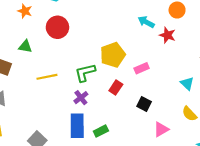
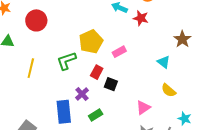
yellow line: (47, 77) -> (31, 68), turned -60
purple cross: (81, 98) -> (82, 94), moved
black square: (144, 104) -> (111, 84), moved
green rectangle: (101, 131) -> (96, 115), moved

